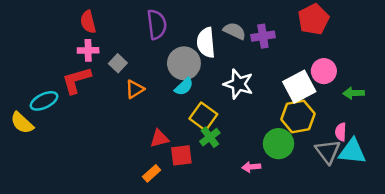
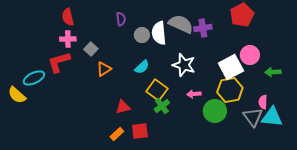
purple semicircle: (157, 24) -> (121, 19), size x0.6
gray semicircle: (234, 31) -> (181, 24), size x1.4
gray circle: (184, 63) -> (142, 35), moved, size x0.6
red square: (181, 155) -> (140, 131), moved
pink arrow: (251, 167) -> (194, 94), moved

